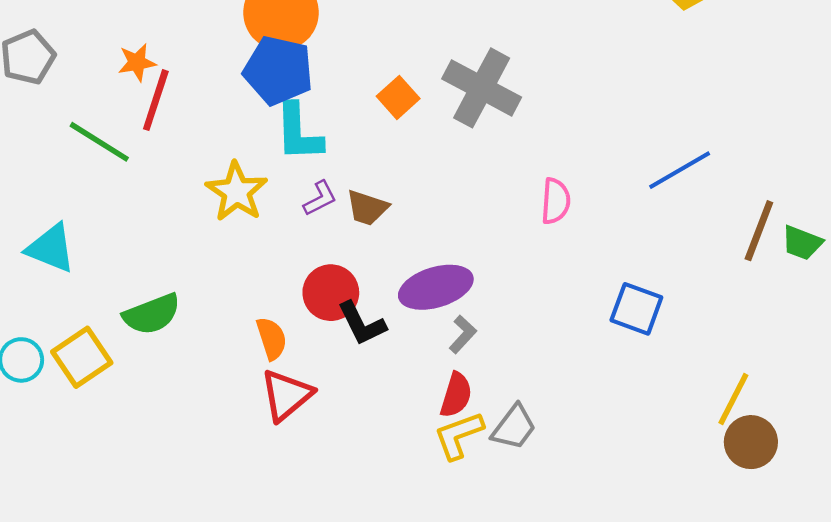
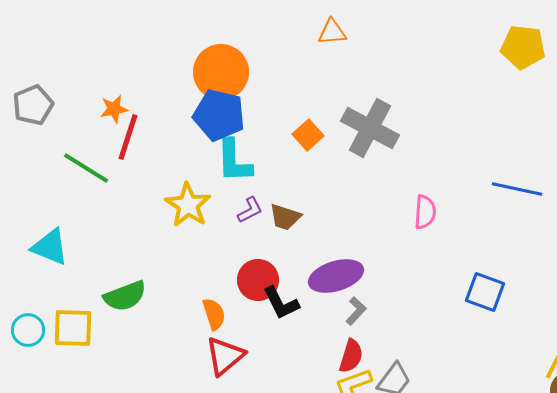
blue line: (680, 170) -> (517, 189), turned 42
yellow square: (82, 357) -> (73, 328), turned 36

